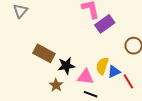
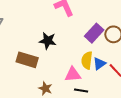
purple rectangle: (105, 24) -> (94, 33), moved
black star: (66, 66) -> (48, 41), moved, turned 30

